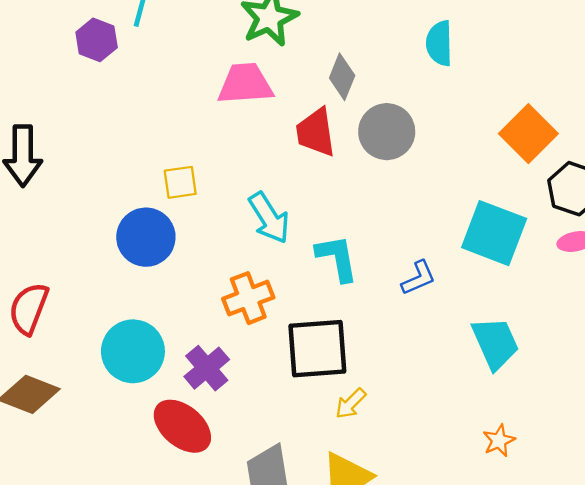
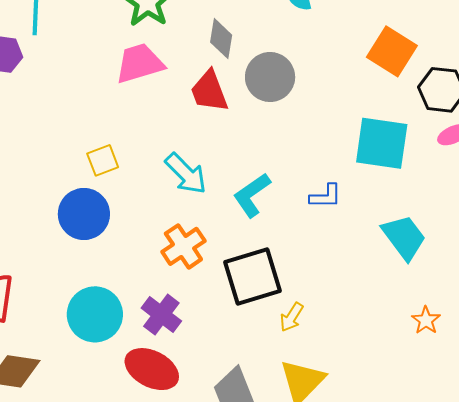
cyan L-shape: (337, 258) -> (252, 195), turned -102
blue L-shape: (418, 278) -> (326, 196), turned 36

